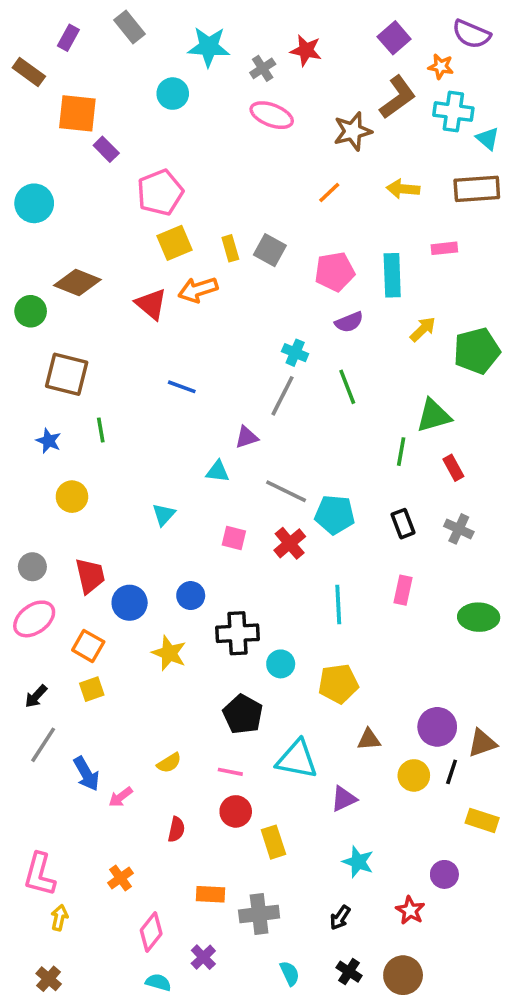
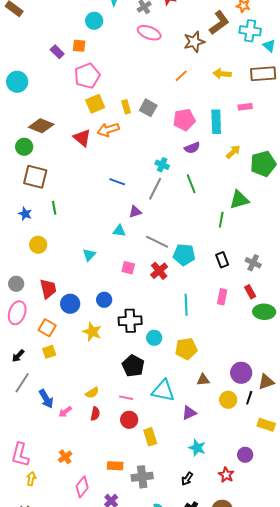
orange square: (77, 113) -> (79, 46), moved, size x0.6
green circle: (31, 311) -> (24, 147), moved
blue line: (182, 387) -> (117, 182), moved
red rectangle: (453, 468) -> (250, 292), moved
pink ellipse: (34, 619) -> (17, 313), turned -35
red semicircle: (176, 829) -> (95, 414), moved

